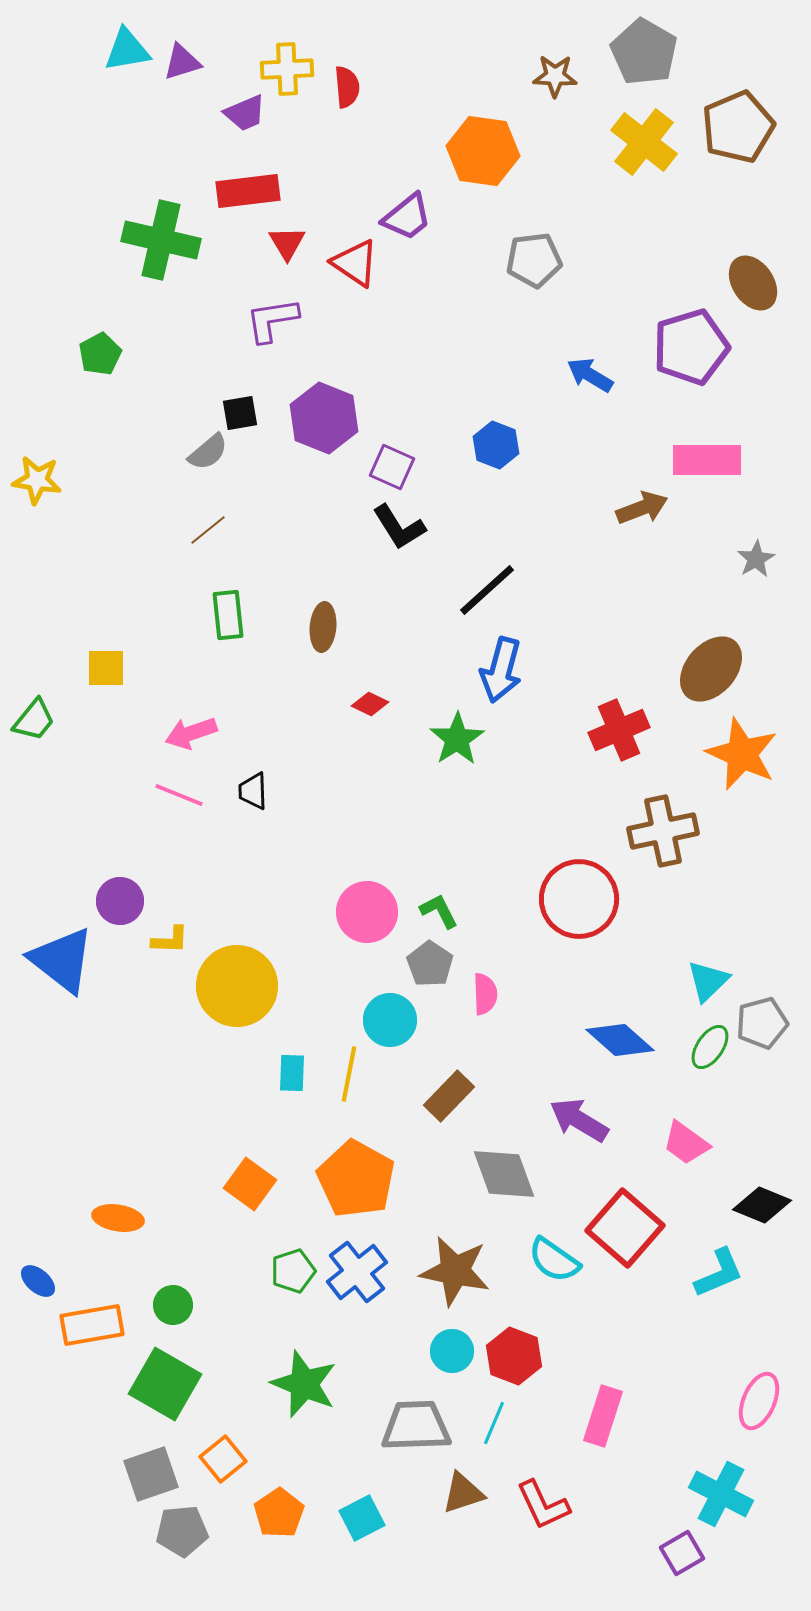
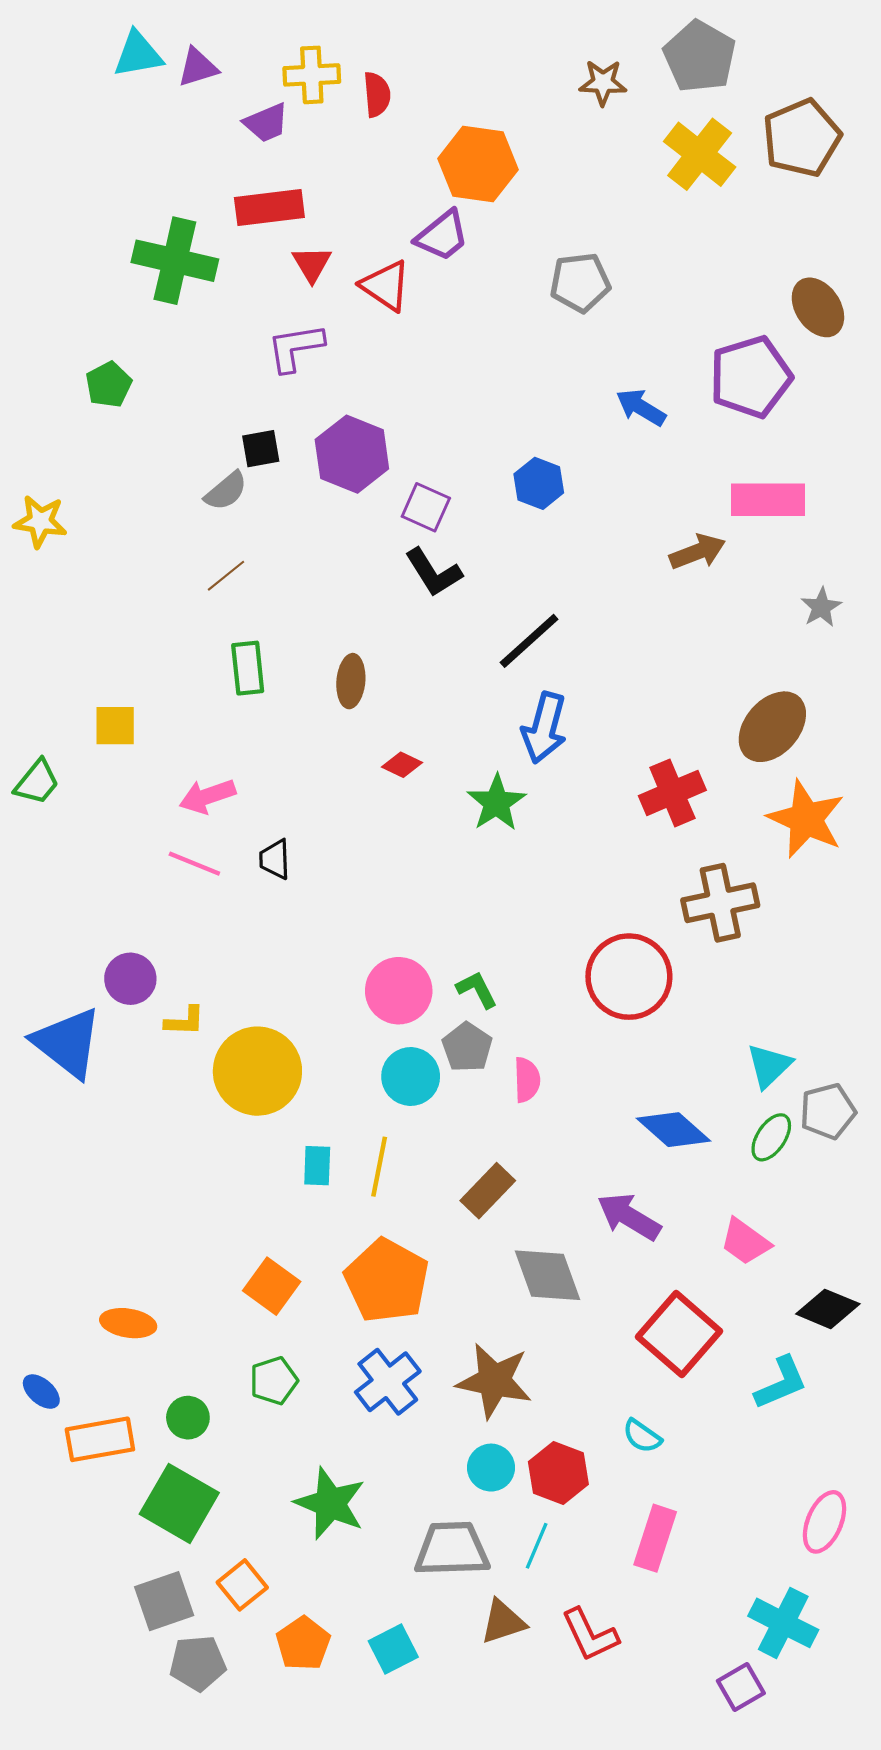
orange hexagon: (483, 151) -> (478, 164), moved
cyan circle: (390, 1020) -> (411, 1077), moved
cyan semicircle: (554, 1260) -> (642, 1436), moved, size x0.7
green pentagon: (293, 1271) -> (274, 1381), moved

